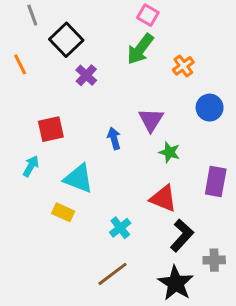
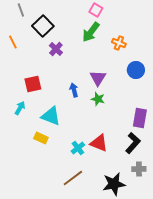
orange cross: (183, 66) -> (119, 43), turned -32
green star: (169, 152) -> (98, 99), moved
red triangle: (163, 198) -> (99, 143), moved
black L-shape: (182, 235) -> (133, 143), moved
black star: (176, 283) -> (114, 184), turned 30

